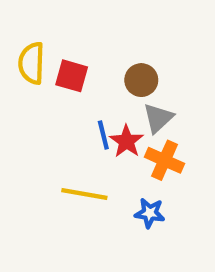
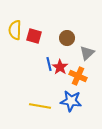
gray triangle: (158, 118) -> (87, 53), moved
yellow line: (84, 194) -> (40, 106), moved
blue star: (150, 213) -> (71, 101), size x1.5

